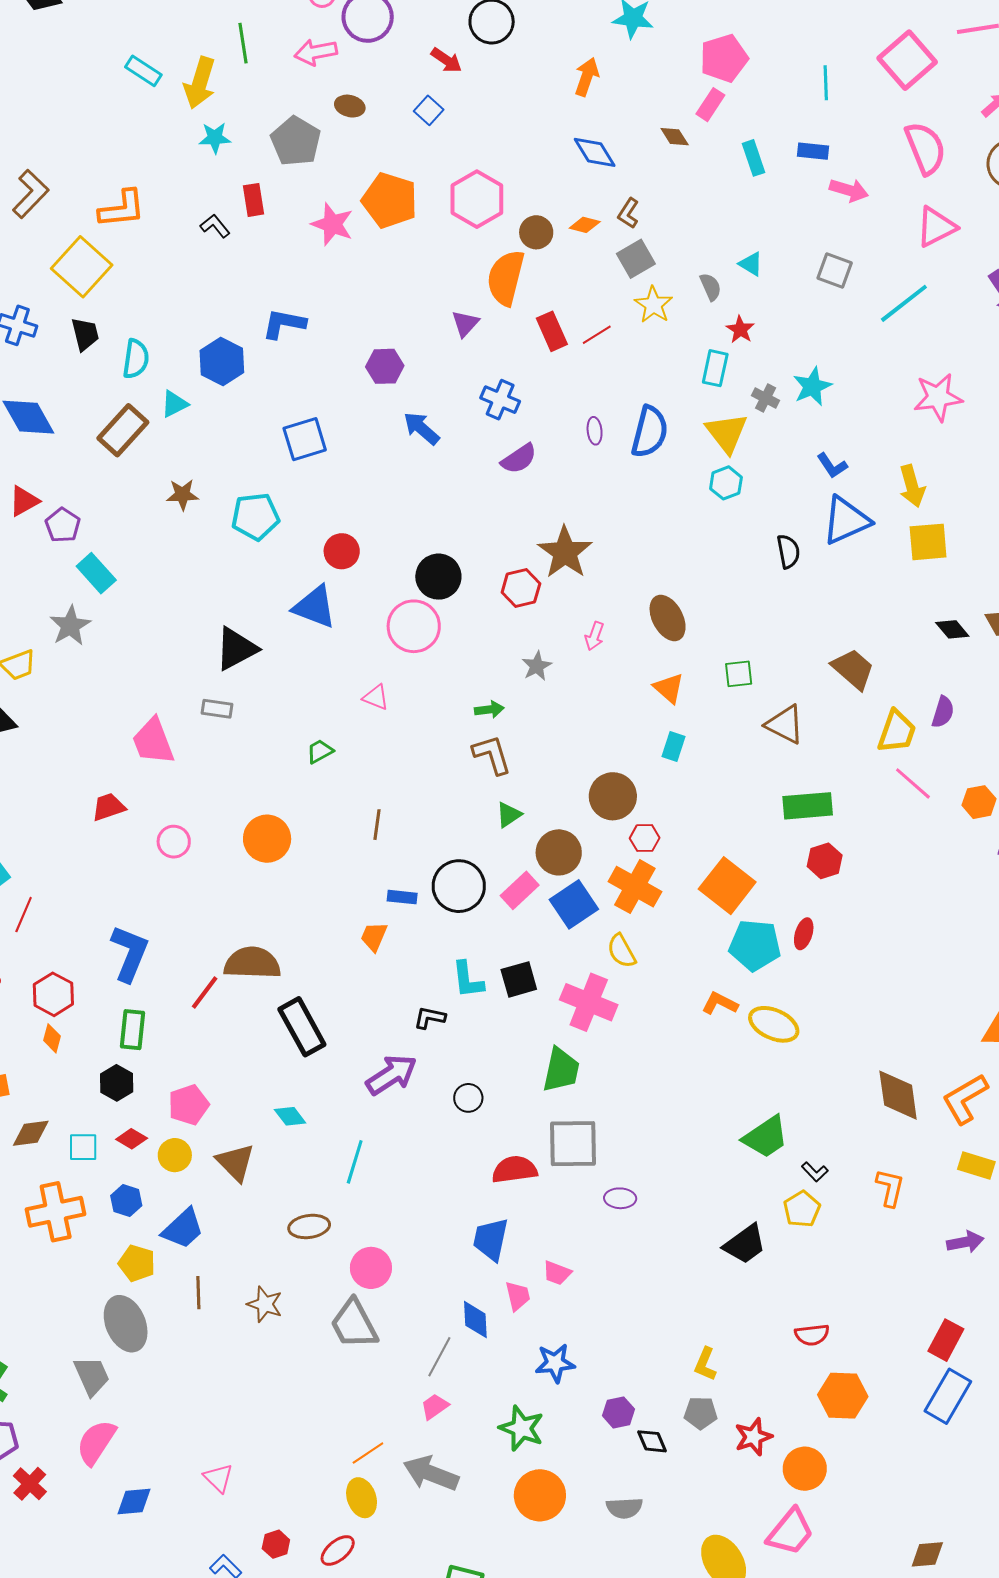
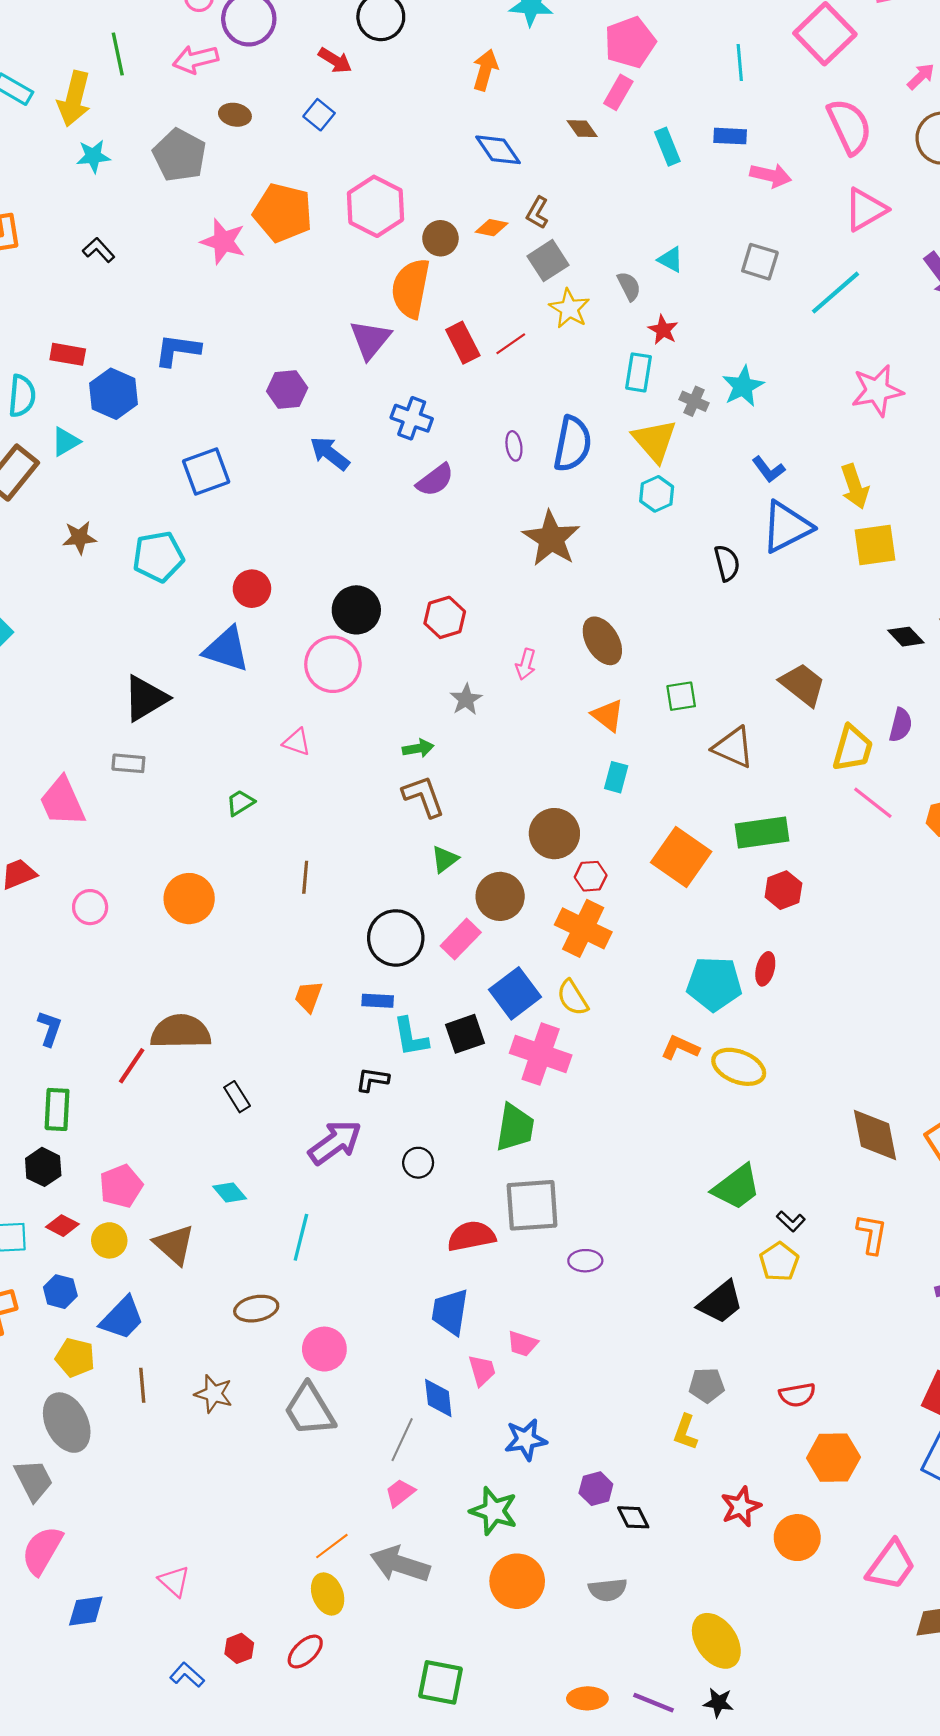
red rectangle: (254, 200) -> (68, 354), moved, turned -68
purple triangle: (465, 324) -> (370, 339), size x1.4
brown star: (565, 552) -> (551, 539), moved
orange square: (727, 886) -> (681, 857), moved
blue rectangle: (402, 897) -> (378, 1001), moved
blue square: (574, 904) -> (515, 993), moved
blue L-shape: (130, 953) -> (50, 1028), size x0.6
black rectangle: (302, 1027) -> (237, 1097), size x0.5
gray pentagon: (701, 1413) -> (707, 1385), moved
pink trapezoid: (790, 1532) -> (891, 1565), moved

